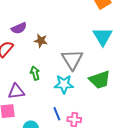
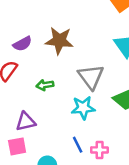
brown star: (41, 41) -> (59, 41), moved, size x1.6
green arrow: (35, 73) -> (45, 85), moved, turned -80

